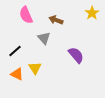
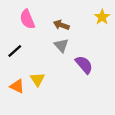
gray triangle: (44, 38) -> (61, 45), moved
black line: (15, 51) -> (15, 51), moved

